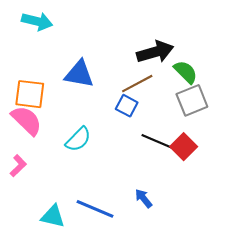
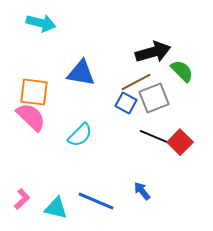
gray square: (192, 100) -> (154, 98), moved
pink L-shape: (18, 166) -> (22, 199), moved

